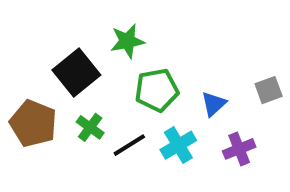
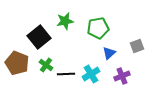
green pentagon: (157, 90) -> (98, 28), moved
black line: (129, 145) -> (66, 74), turned 30

